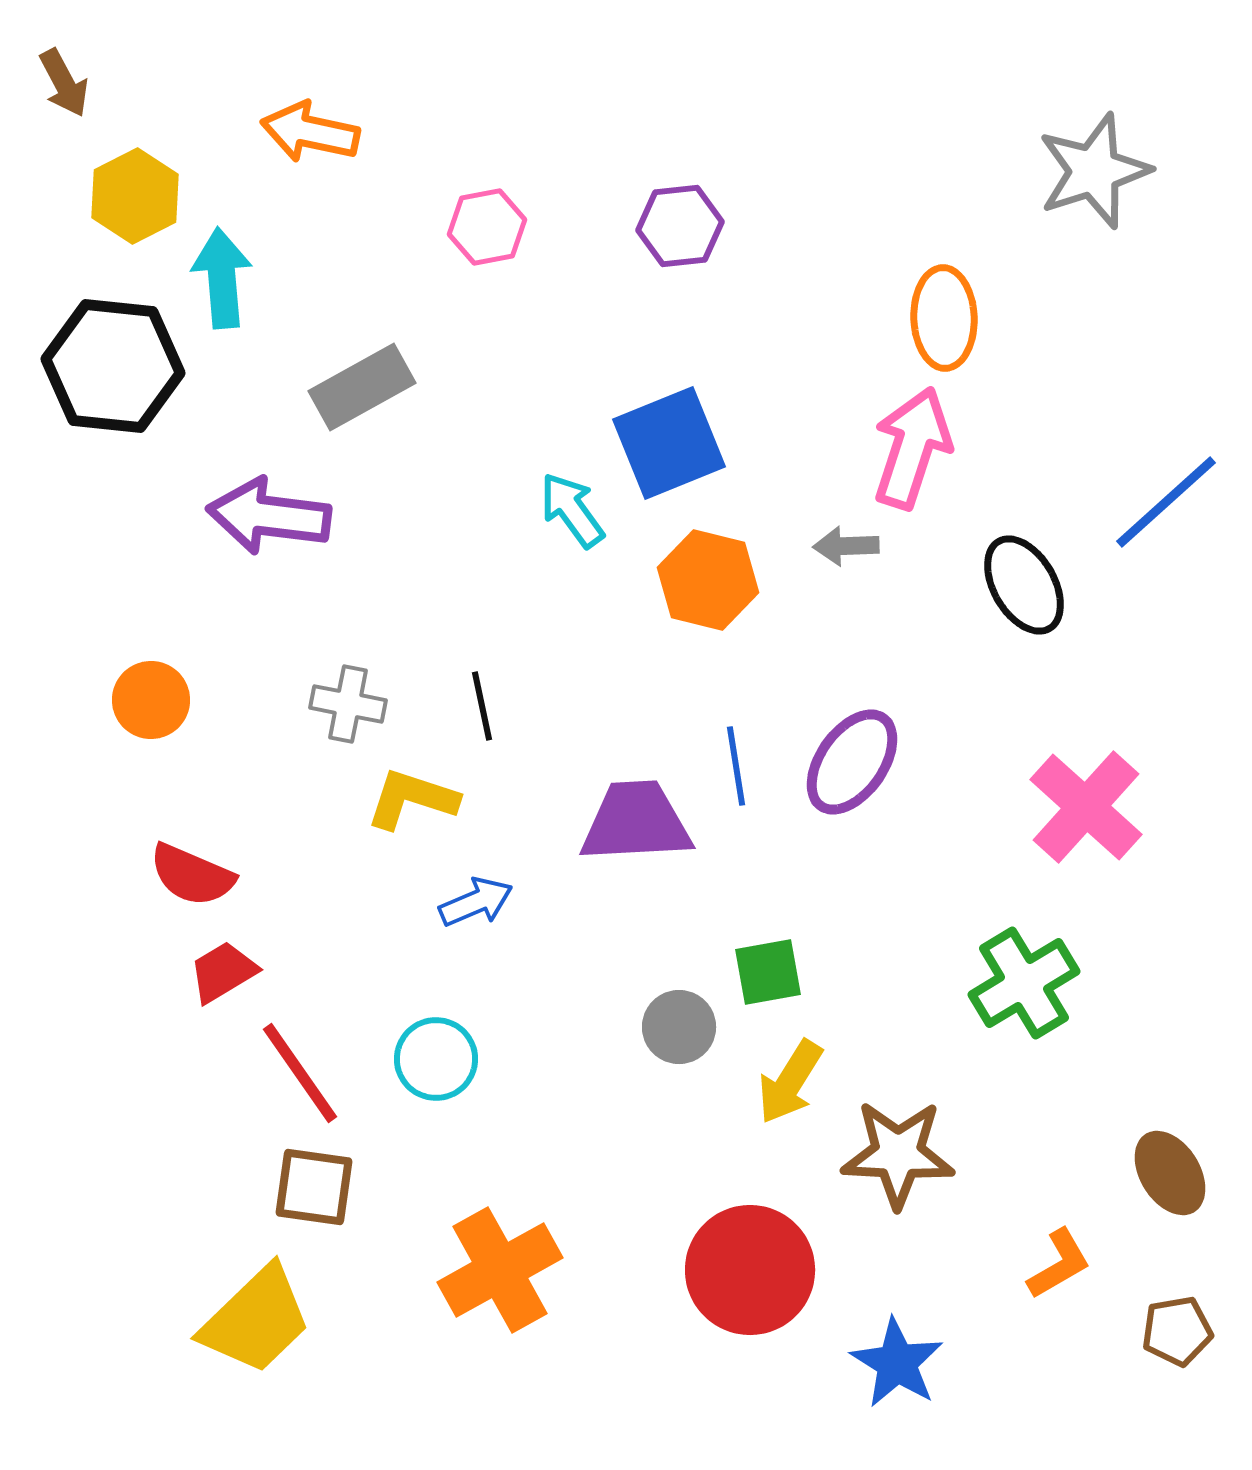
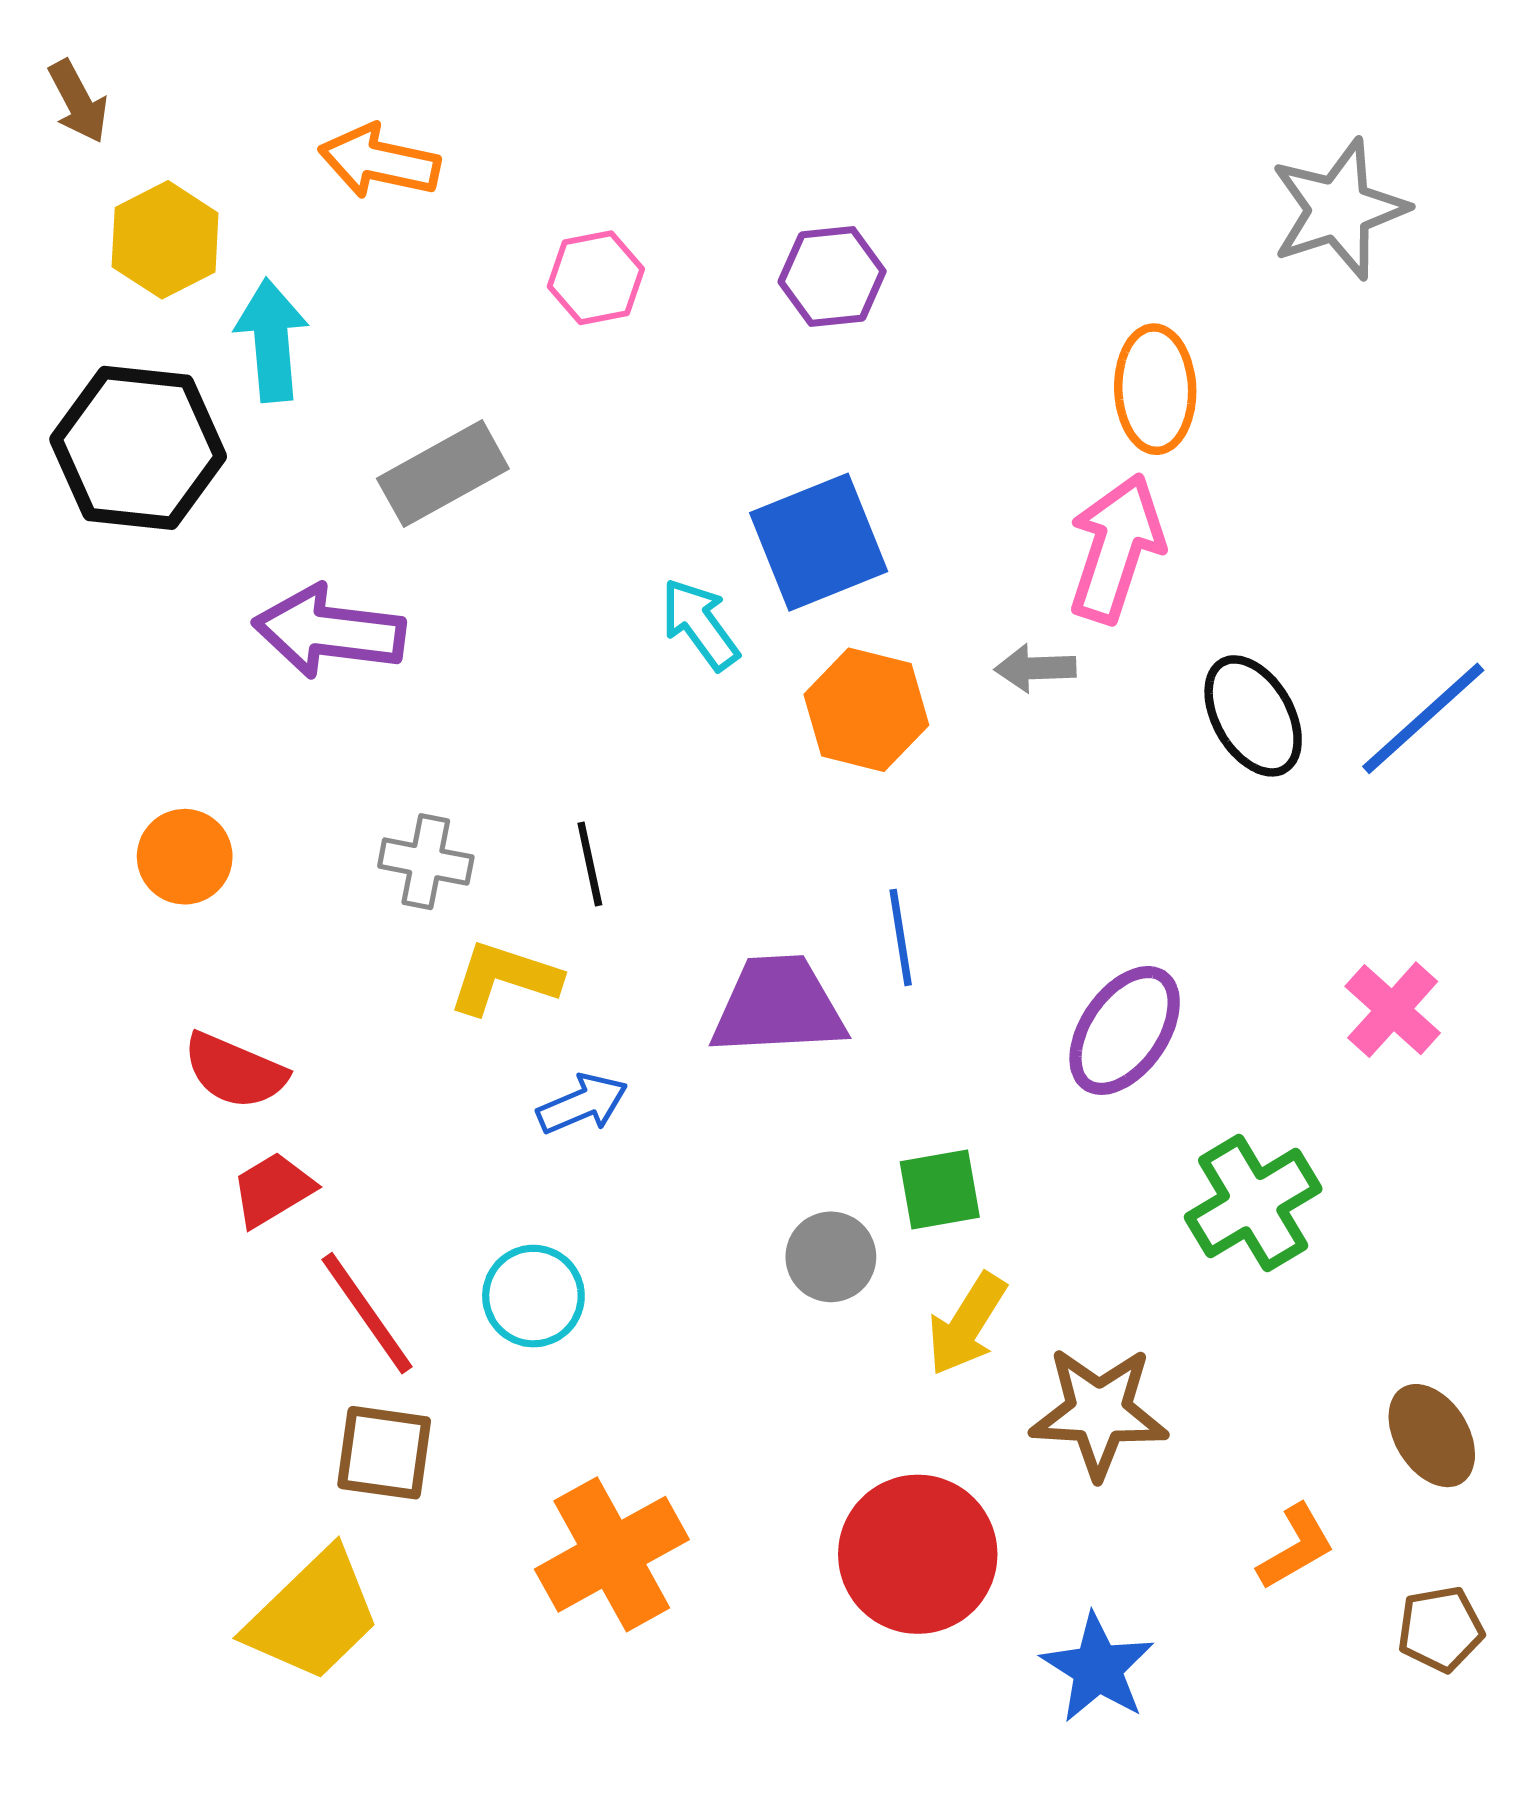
blue line: (1166, 502) -> (1423, 718), moved
purple ellipse: (852, 762) -> (1125, 1030), moved
pink cross: (1086, 807) -> (1393, 1010), moved, size x0.7

